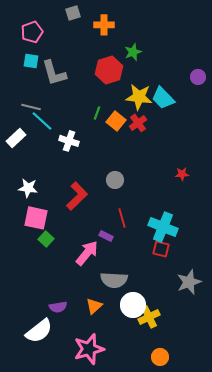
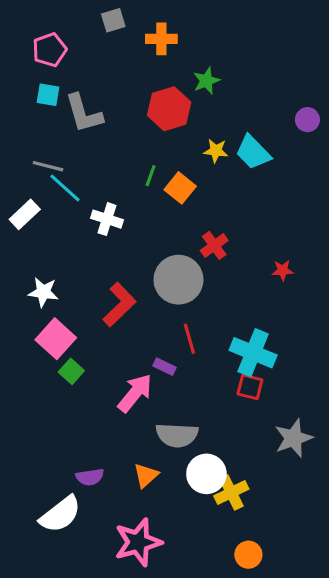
yellow star: (139, 97) -> (216, 151), size x0.6
red cross: (138, 123) -> (214, 245), moved
gray circle: (115, 180) -> (178, 280), size x1.8
pink square: (36, 218) -> (56, 339), turned 30

